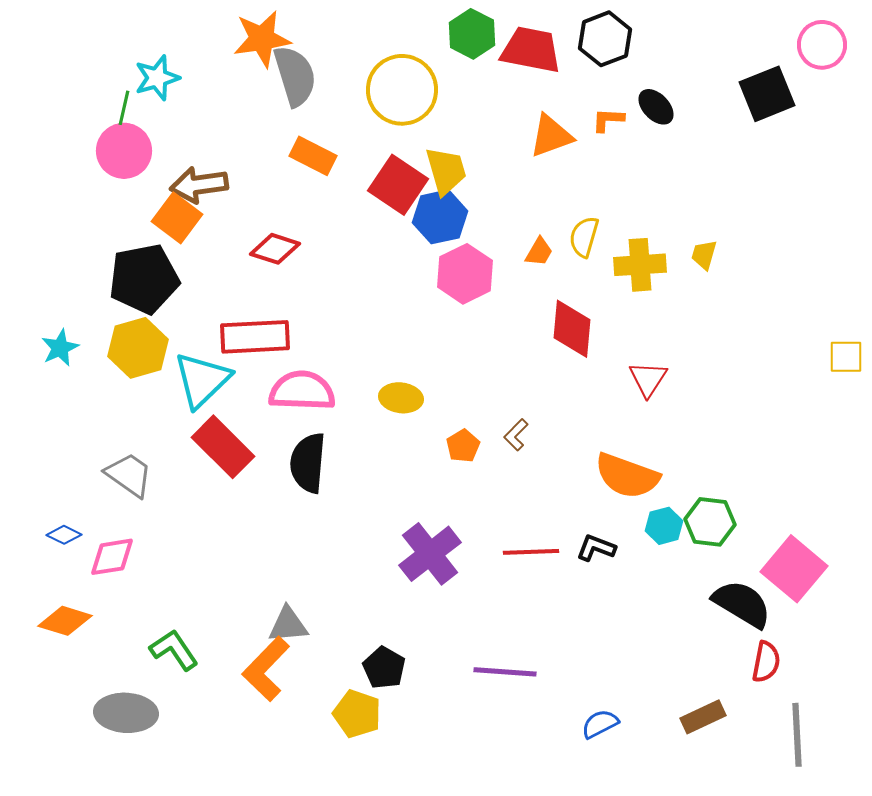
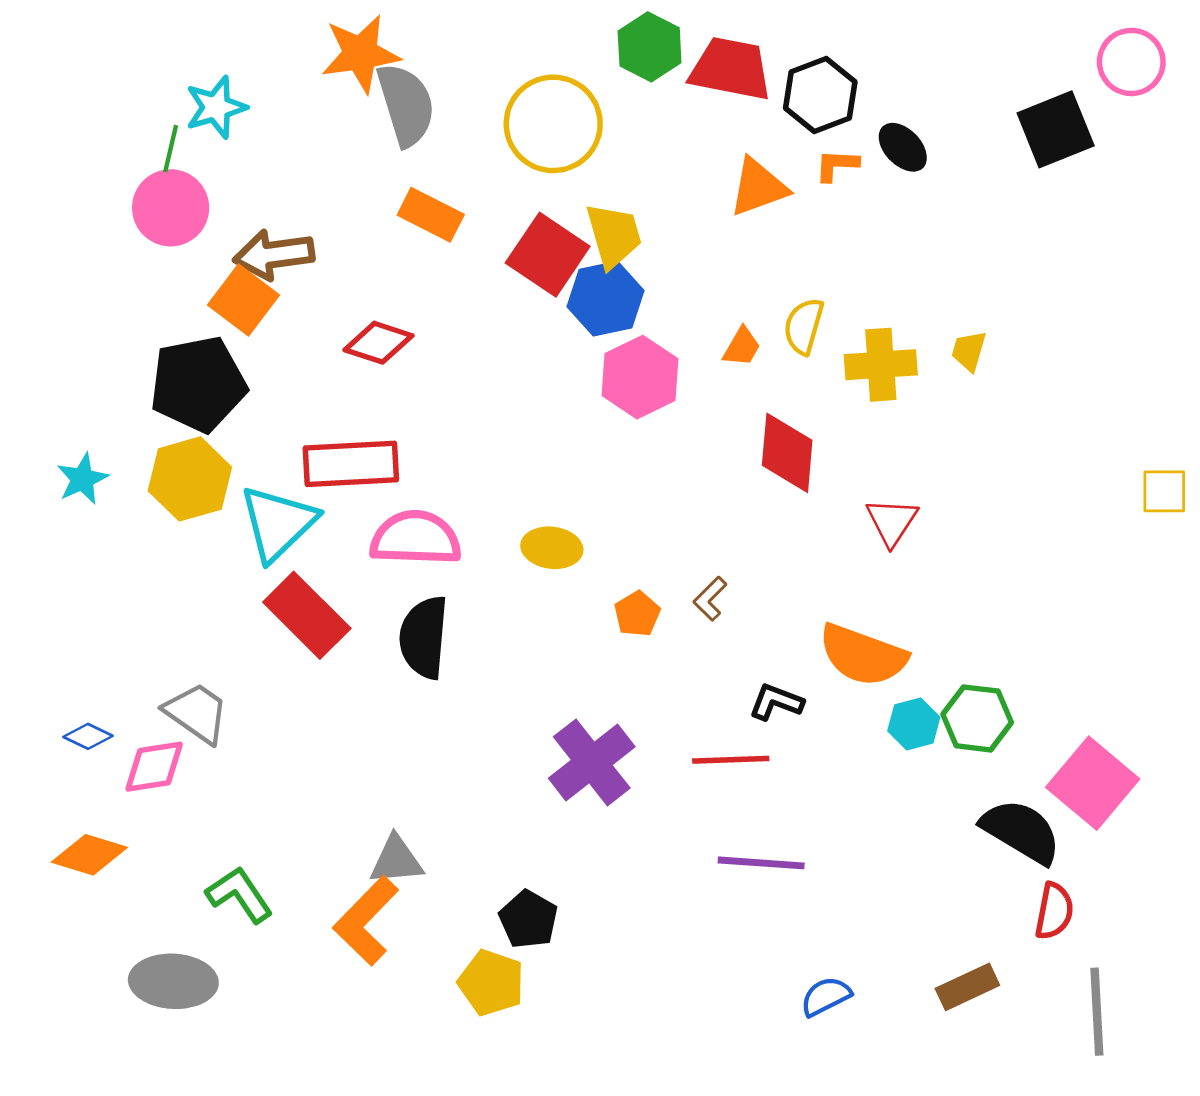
black hexagon: (605, 39) -> (820, 95), moved
gray trapezoid: (129, 475) -> (197, 713), moved
black L-shape: (596, 548) -> (776, 702), moved
purple line: (505, 672) -> (761, 863), moved

